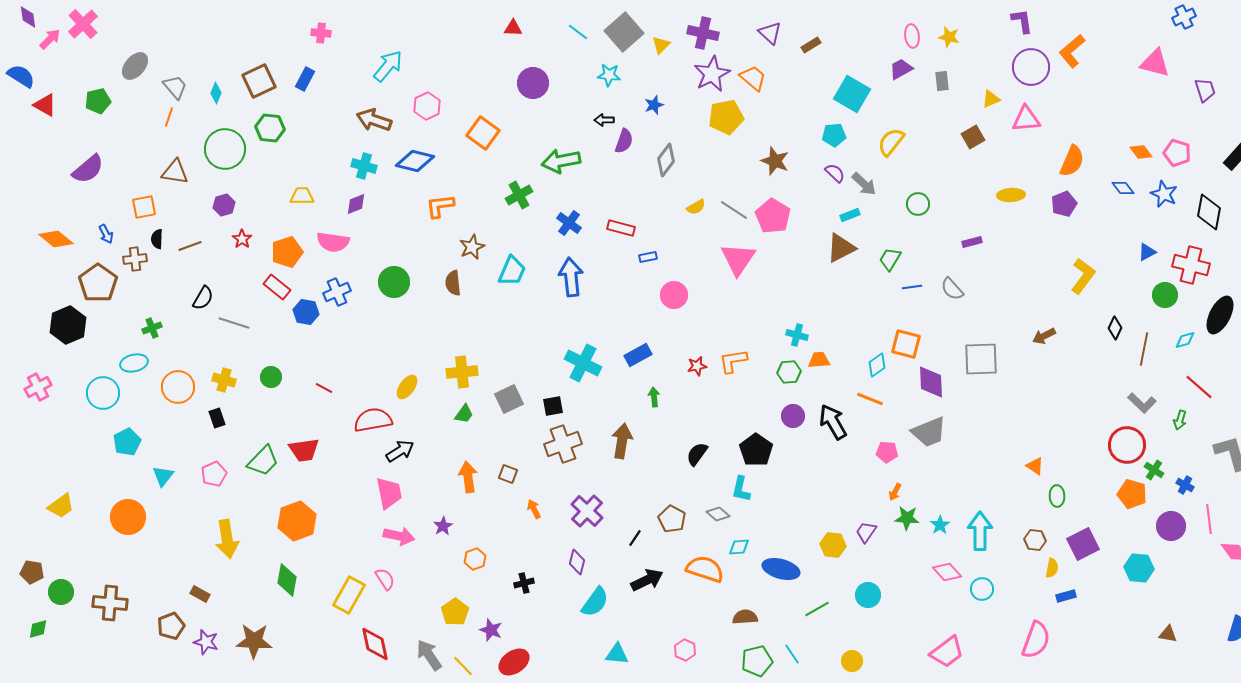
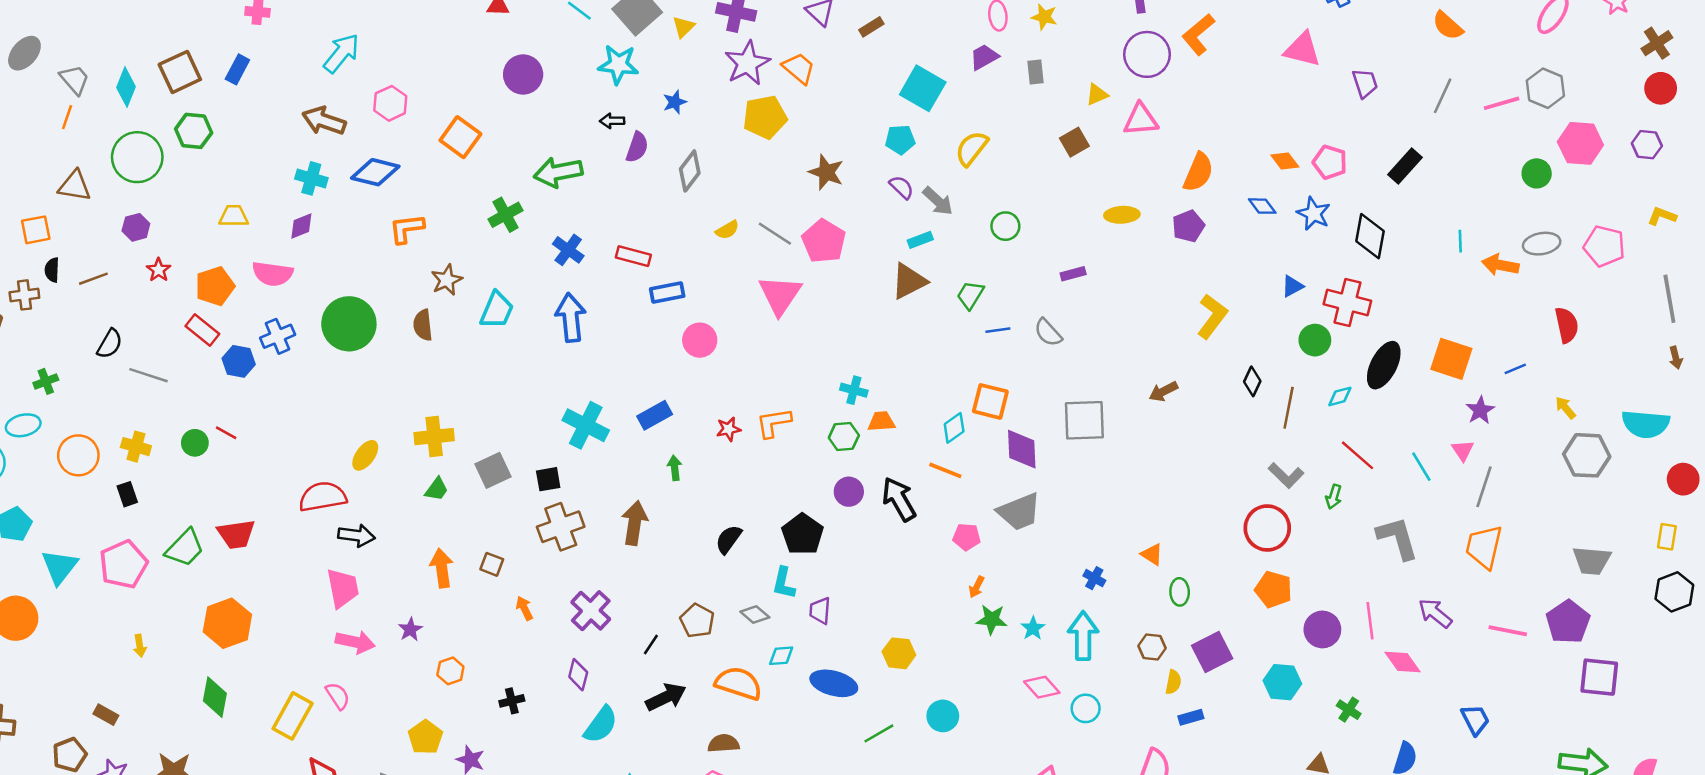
cyan star: (609, 75) -> (618, 64), size x1.4
cyan diamond: (216, 93) -> (126, 87), size x1.4
blue rectangle: (648, 257) -> (667, 292), size x1.5
green circle: (394, 282) -> (349, 324), size x1.4
red line: (324, 388) -> (226, 433), moved
black arrow: (400, 451) -> (356, 536), turned 40
green cross: (1154, 470) -> (1349, 710), moved
pink pentagon: (214, 474) -> (123, 564), size x1.5
cyan triangle: (163, 476) -> (60, 567), size x1.4
blue cross: (1185, 485) -> (1094, 578), moved
purple trapezoid: (866, 532) -> (820, 611), moved, turned -30
yellow arrow: (227, 539) -> (140, 646), size x0.5
brown semicircle: (745, 617) -> (724, 743), moved

